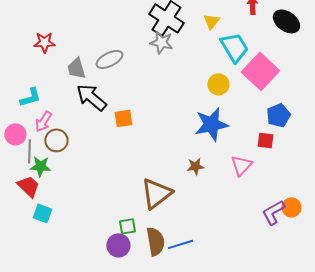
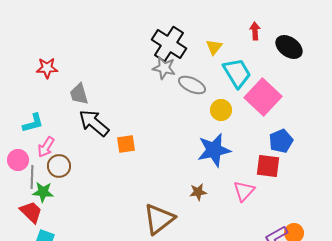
gray ellipse: (109, 59) -> (192, 85), moved, turned 52
red square: (265, 140) -> (268, 166), size x1.4

